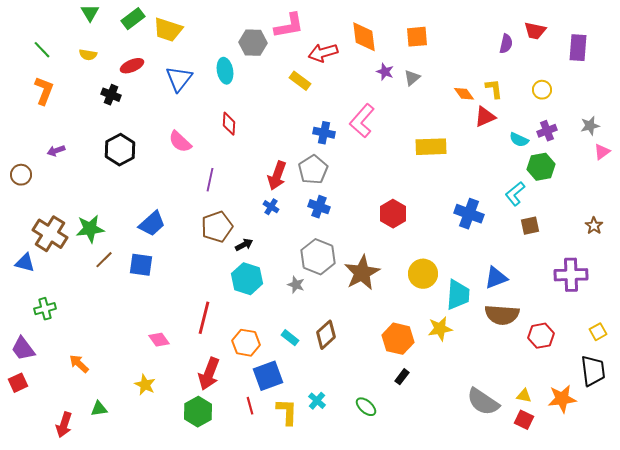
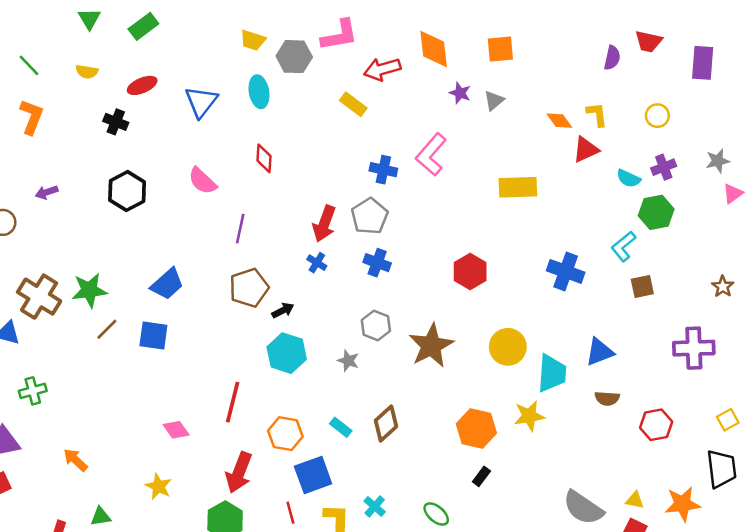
yellow trapezoid: (168, 30) -> (253, 40), moved, size x0.7
gray hexagon: (318, 257) -> (376, 325), size x0.7
brown semicircle: (502, 315) -> (607, 398), size x0.6

